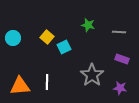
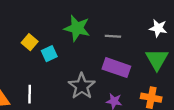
green star: (88, 25) -> (77, 28), size x1.6
purple rectangle: (122, 59) -> (116, 68), size x1.6

